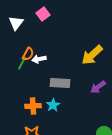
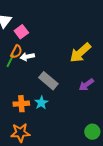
pink square: (43, 14) -> (21, 32), moved
gray rectangle: (60, 83) -> (48, 81), turned 36

